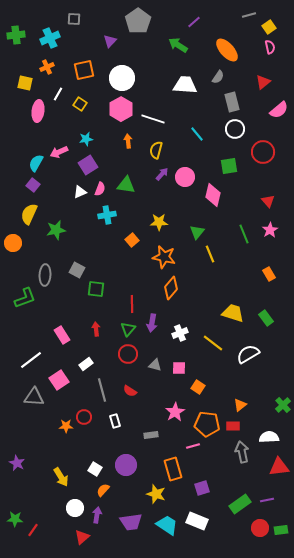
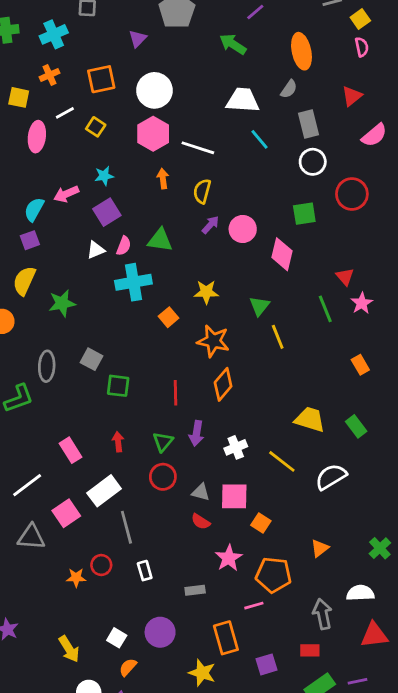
orange ellipse: (227, 50) -> (301, 51), turned 30
white line: (58, 94) -> (65, 113), turned 32
cyan line: (197, 134) -> (259, 139), moved
purple square: (33, 185) -> (30, 240), turned 32
red triangle: (268, 201) -> (345, 277), moved
cyan cross: (107, 215) -> (133, 282), size x1.4
red line: (132, 304) -> (175, 393), moved
white rectangle: (86, 364) -> (104, 491), size x1.6
pink square: (179, 368) -> (234, 496), size x1.5
red semicircle: (130, 391) -> (201, 522), moved
red rectangle: (233, 426) -> (310, 650), moved

